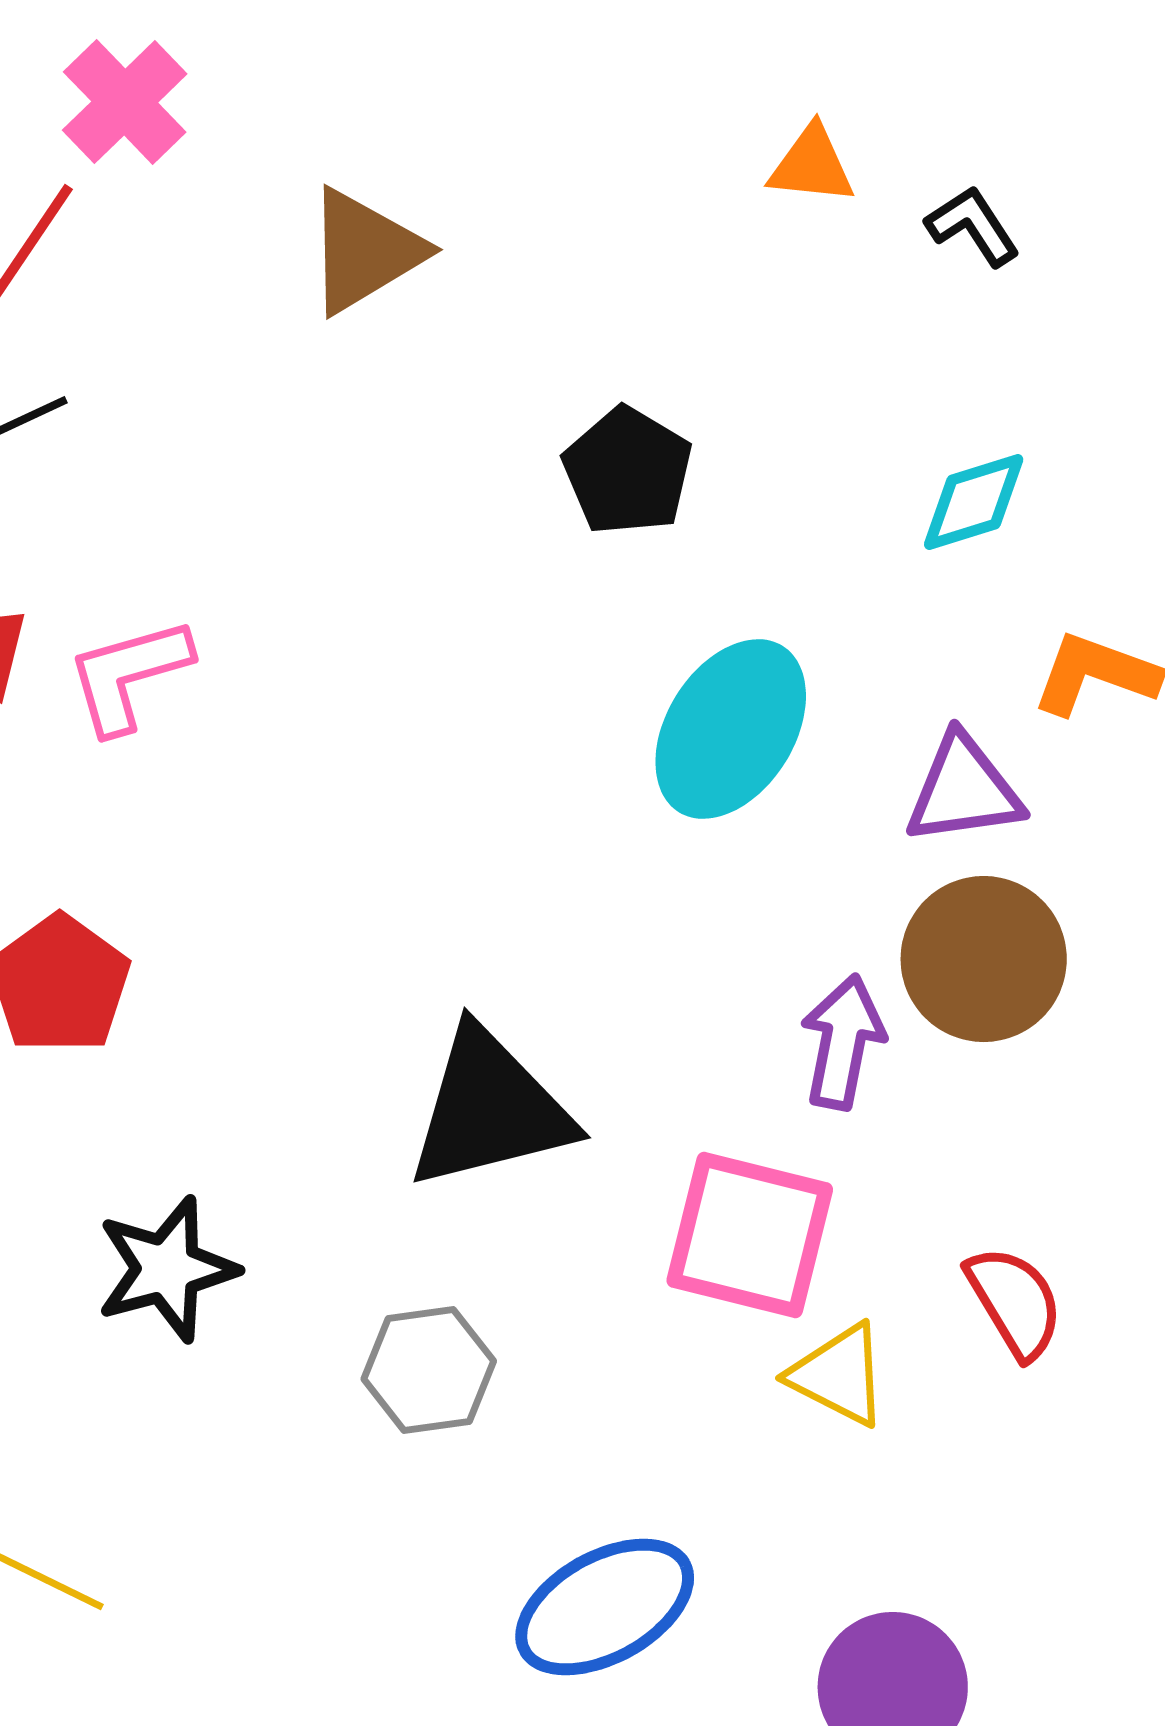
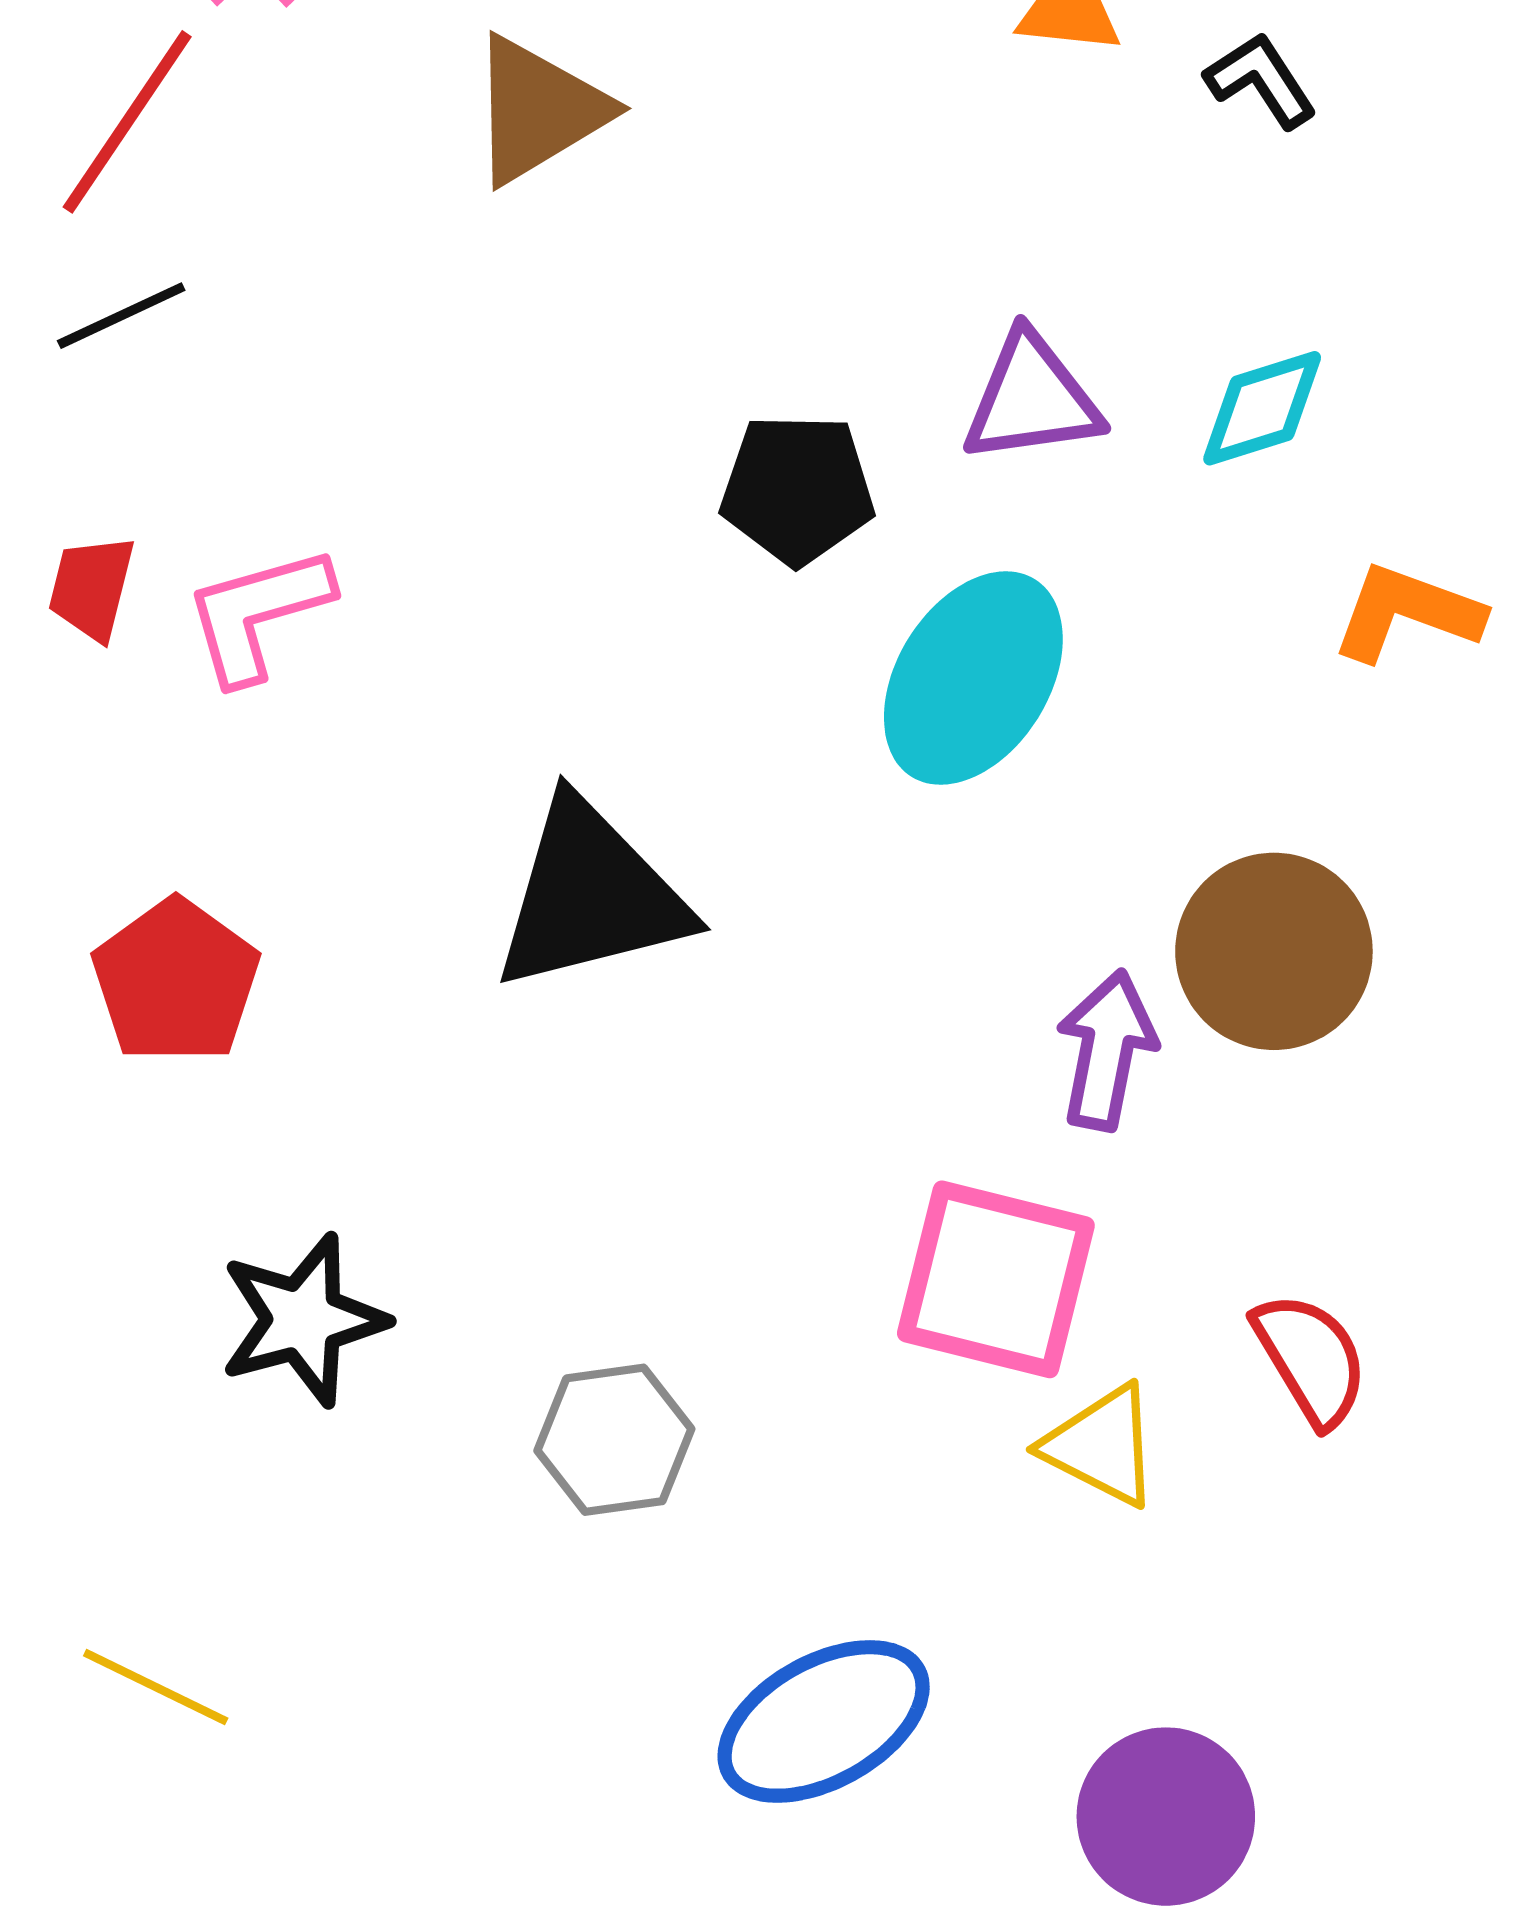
black pentagon: (628, 471) -> (797, 489), moved, turned -30
purple triangle: (964, 790) -> (1032, 399), moved
black triangle: (490, 1109) -> (591, 896), moved

